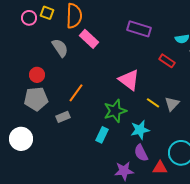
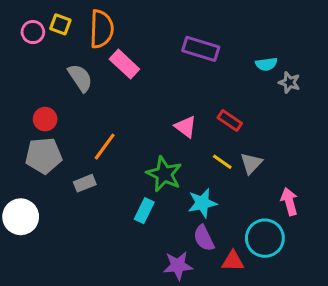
red rectangle: (167, 61) -> (230, 121), moved
pink triangle: (129, 80) -> (186, 127), size x0.7
green star: (115, 111) -> (164, 174), turned -30

